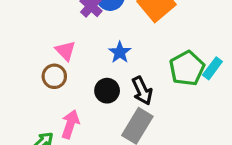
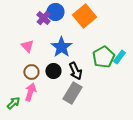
blue star: (120, 52) -> (61, 47), size x1.5
brown circle: (54, 76) -> (31, 72), moved

